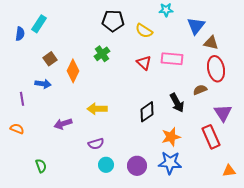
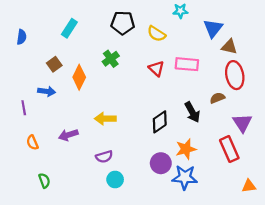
cyan rectangle: (39, 24) -> (69, 28), moved
orange semicircle: (17, 129) -> (32, 143), moved, turned -136
purple circle: (137, 166) -> (161, 163), moved

